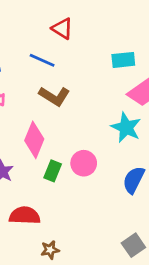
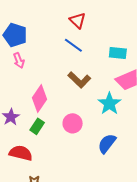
blue line: (42, 60) -> (73, 45), moved
brown L-shape: (54, 96) -> (79, 80), moved
green rectangle: (53, 171) -> (37, 126), moved

